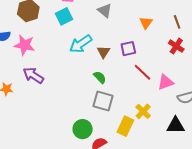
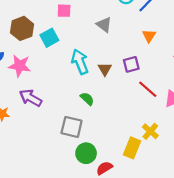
cyan square: (64, 16) -> (49, 38), moved
cyan arrow: (81, 44) -> (80, 62), turned 105
green semicircle: (100, 77) -> (87, 99), moved
gray square: (103, 101) -> (72, 127), moved

